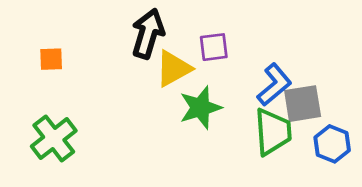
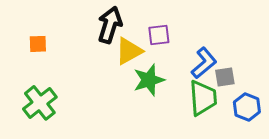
gray square: (303, 104) -> (225, 77), size x0.7

